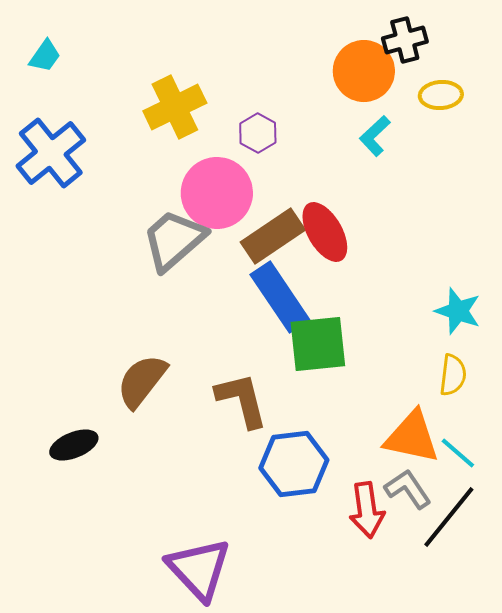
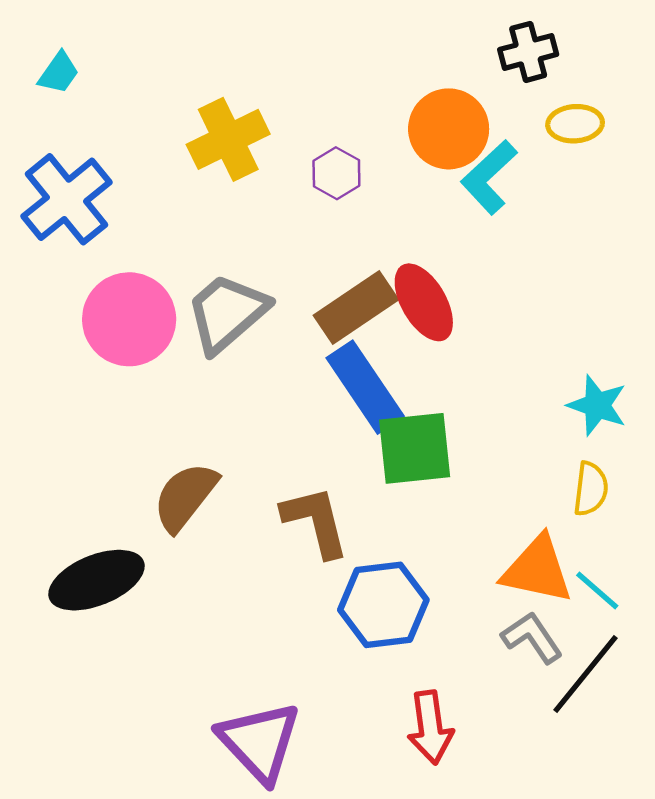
orange circle: (364, 71) -> (449, 129), moved
cyan L-shape: (375, 136) -> (489, 177), size x1.4
pink circle: (217, 193) -> (129, 319), moved
black ellipse: (74, 445) -> (96, 580), size x1.5
red arrow: (367, 510) -> (430, 727), moved

